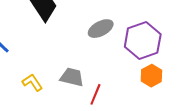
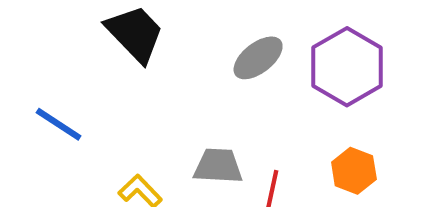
orange hexagon: (151, 76) -> (354, 171), moved

